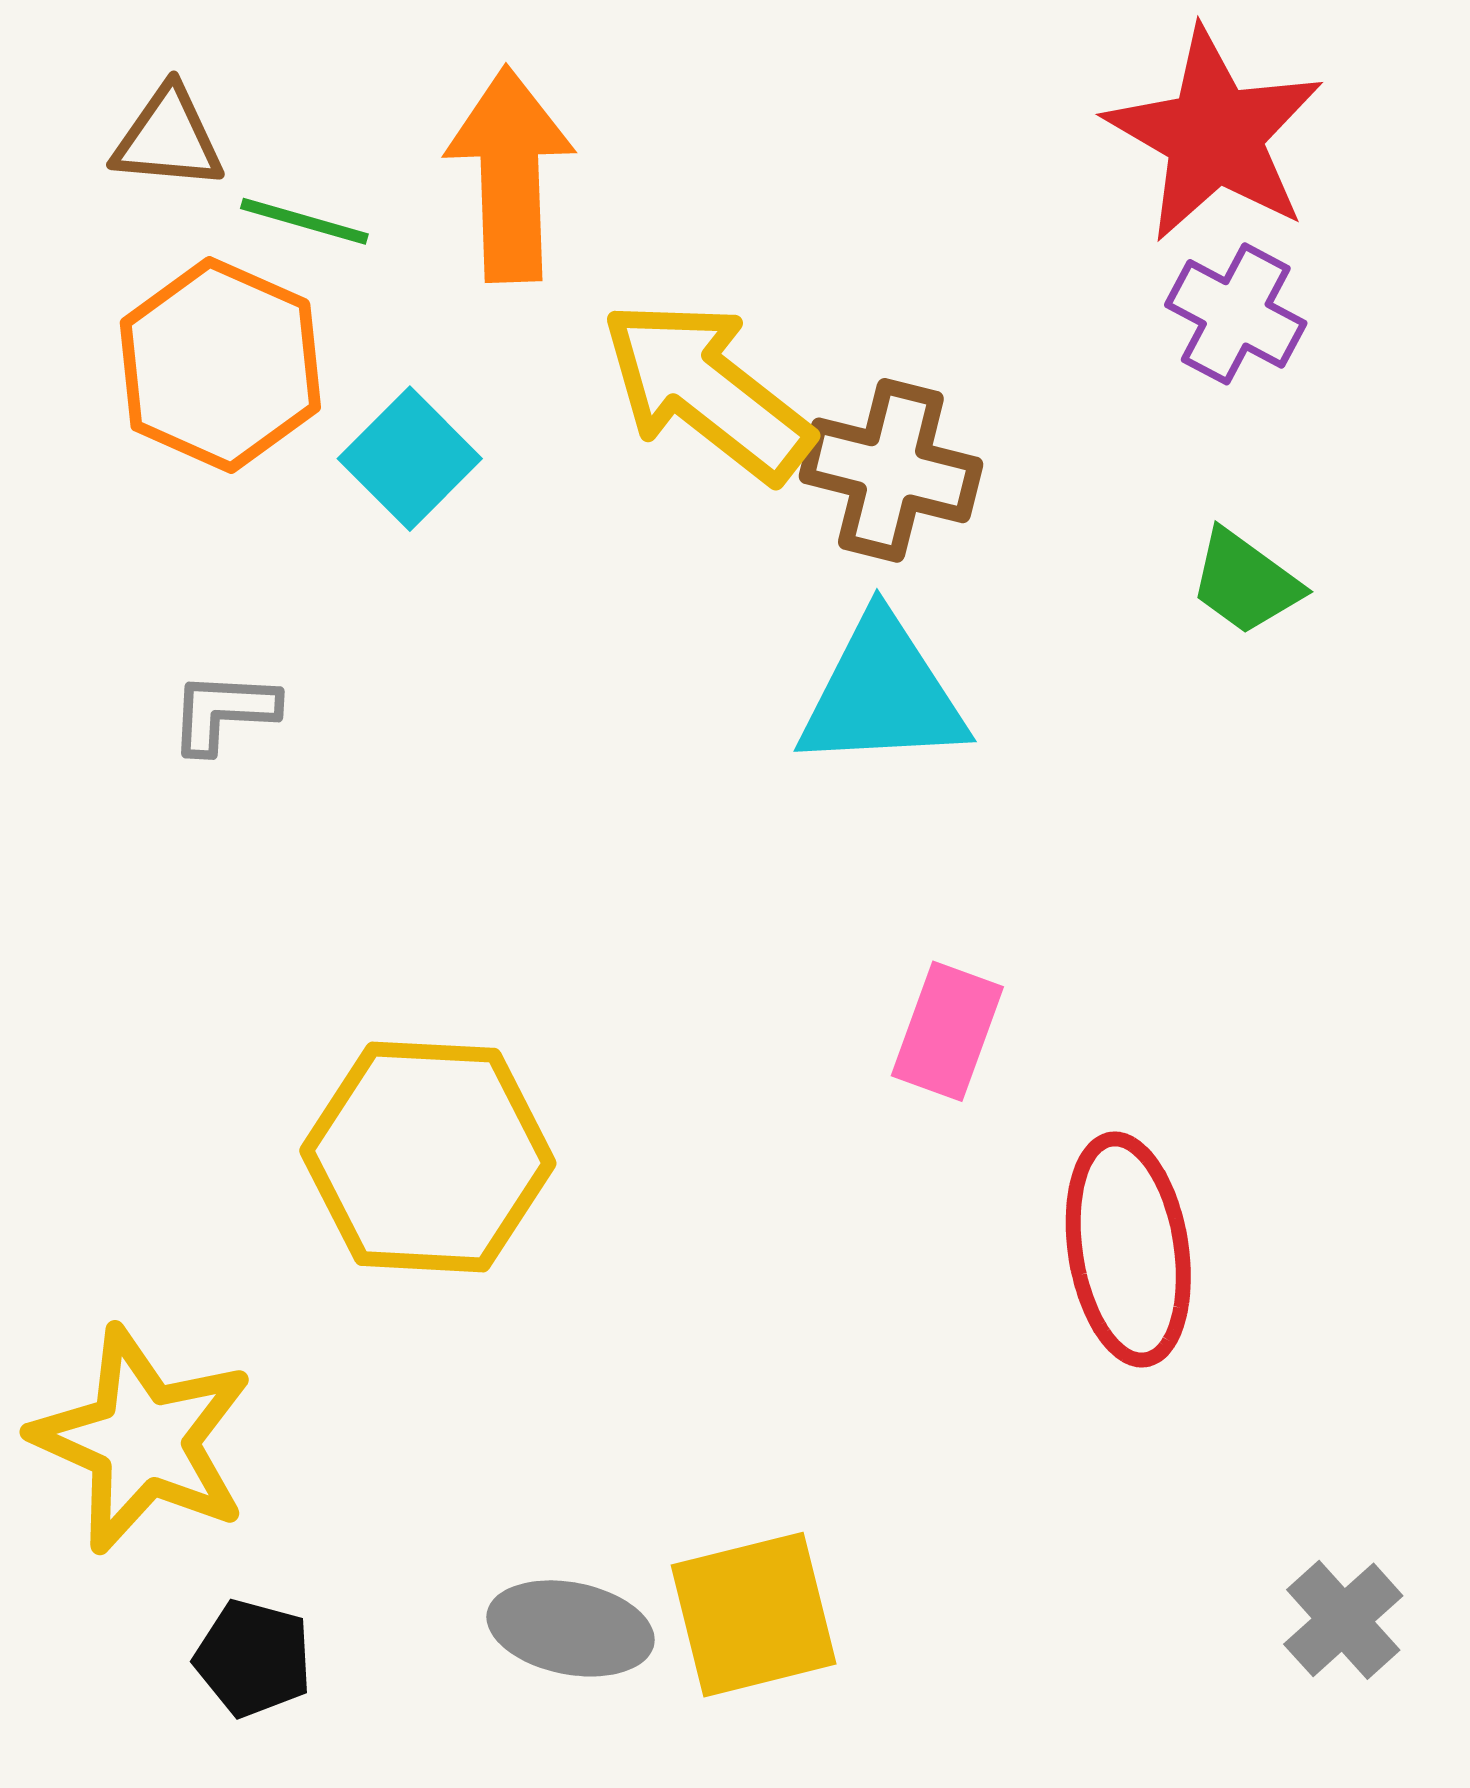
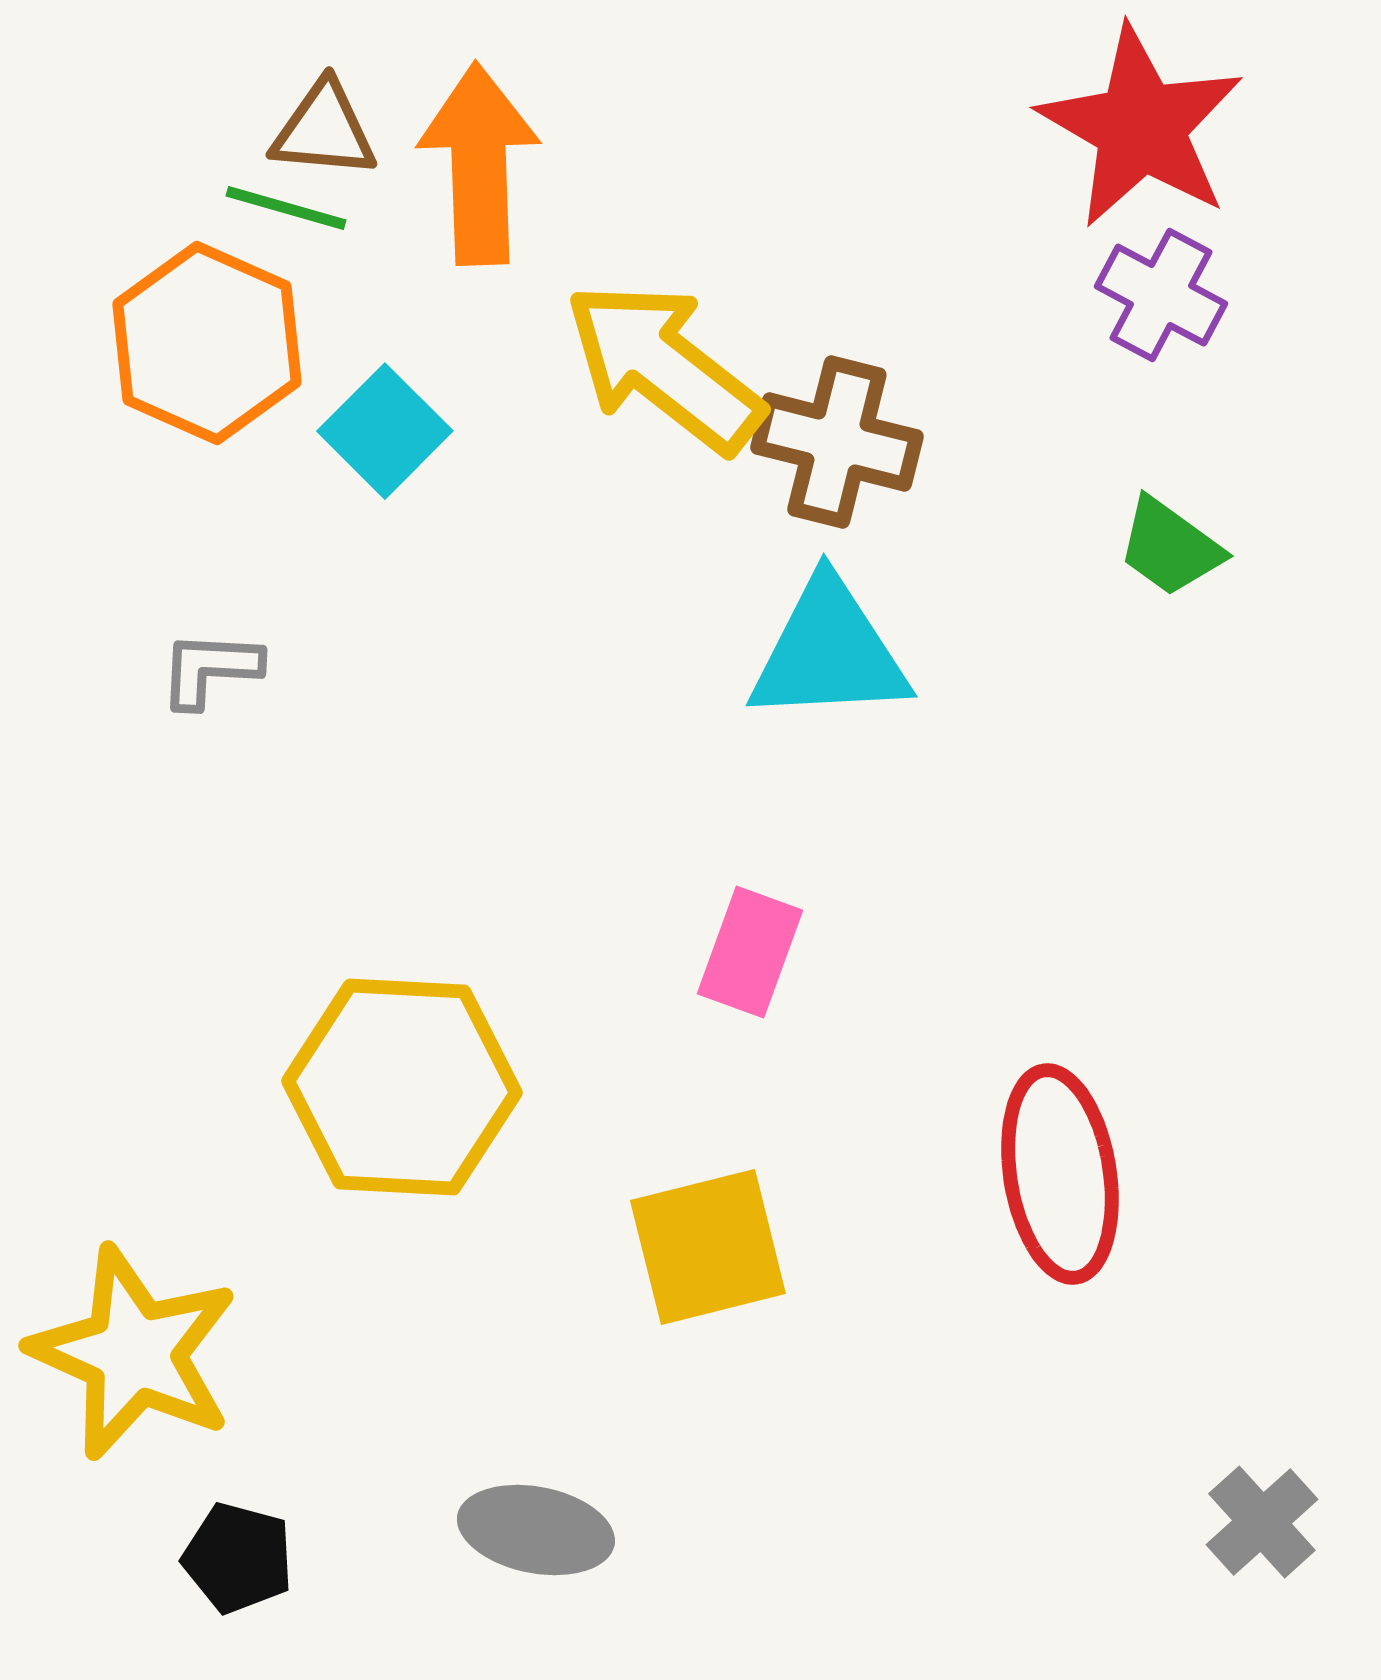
brown triangle: (168, 138) -> (324, 130), moved
pink rectangle: (947, 1031) -> (750, 952), moved
yellow square: (754, 1615) -> (708, 1247), moved

